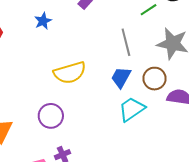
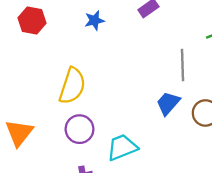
yellow semicircle: (70, 73) -> (72, 86), moved, turned -68
cyan trapezoid: (132, 109) -> (122, 147), moved

